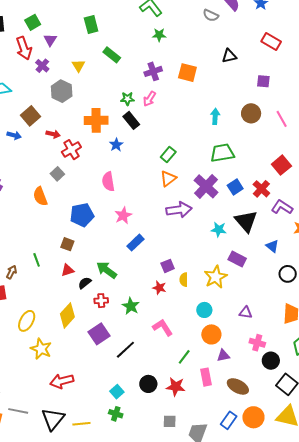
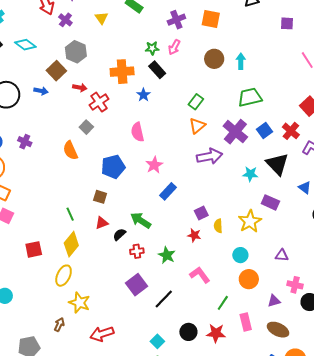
gray hexagon: (62, 91) -> (76, 52), moved
brown circle: (251, 113) -> (214, 59), moved
brown arrow: (11, 272) -> (59, 325), moved
yellow diamond: (67, 315) -> (71, 244), moved
purple triangle: (223, 356) -> (274, 301), moved

